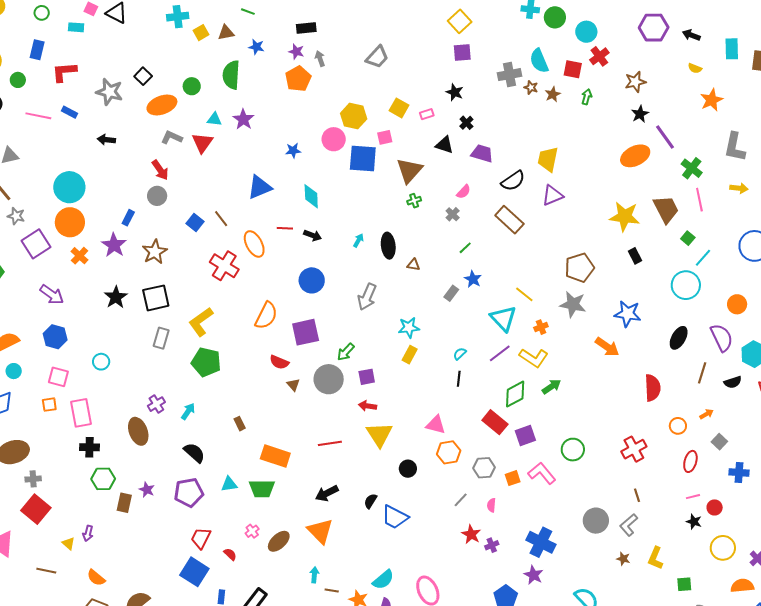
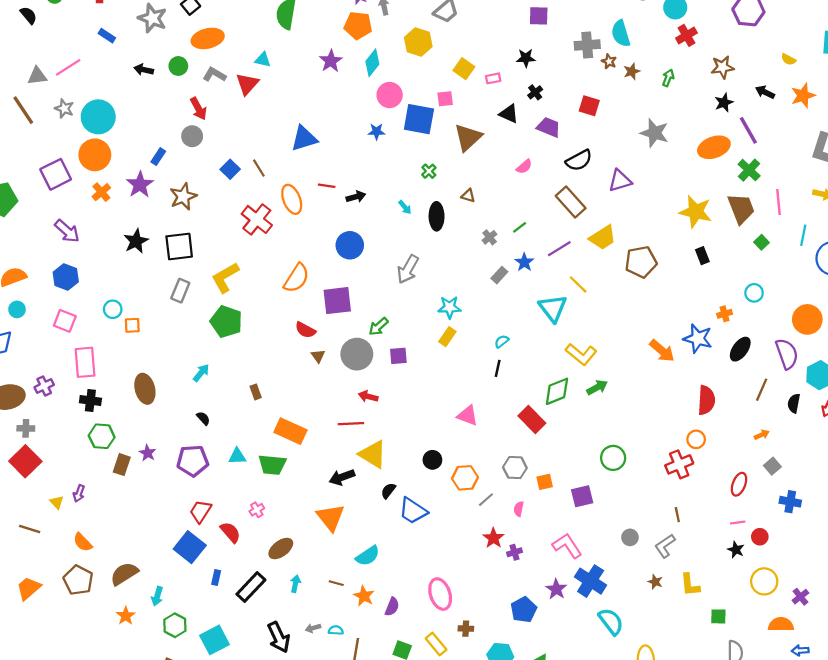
black arrow: (691, 35) -> (765, 92), moved
red square: (573, 69) -> (589, 106), moved
orange pentagon: (298, 79) -> (358, 25), turned 30
green circle: (192, 86) -> (178, 66), moved
black star: (455, 92) -> (526, 58), turned -30
pink line: (38, 116) -> (68, 67), moved, turned -50
yellow hexagon: (354, 116) -> (418, 42), moved
purple star: (243, 119) -> (331, 61), moved
blue star: (293, 151) -> (376, 132), moved
yellow trapezoid: (548, 159) -> (603, 238), moved, turned -140
green cross: (692, 168) -> (749, 170), moved
cyan diamond: (311, 196) -> (372, 63), moved, turned 35
green cross: (414, 201) -> (429, 171), moved, turned -32
gray cross: (453, 214) -> (490, 237), moved
gray star: (16, 216) -> (64, 109), moved
black arrow: (313, 235) -> (356, 197), turned -42
cyan arrow: (358, 240) -> (405, 207), turned 104
cyan line: (703, 258) -> (803, 235), moved, turned -36
brown triangle: (413, 265) -> (468, 196), moved
cyan circle: (686, 285) -> (754, 293), size x0.6
gray star: (573, 304) -> (654, 133), moved
orange circle: (737, 304) -> (807, 319), size x1.4
blue star: (628, 314) -> (698, 338), moved
orange cross: (541, 327) -> (725, 314), moved
purple line: (500, 353) -> (559, 249), moved
black semicircle: (733, 382) -> (794, 403), turned 114
purple cross: (156, 404) -> (44, 386), moved
orange square: (49, 405) -> (132, 325), moved
red arrow: (367, 406) -> (368, 396), moved
orange circle: (678, 426) -> (696, 439), moved
yellow triangle: (379, 434) -> (373, 454), moved, turned -32
purple square: (525, 436) -> (582, 496), moved
orange hexagon: (449, 452) -> (465, 478), moved
black semicircle: (194, 453) -> (203, 418), size x0.6
pink L-shape: (542, 473) -> (567, 546), moved
gray circle: (596, 521) -> (630, 537), size x0.6
brown ellipse: (279, 541) -> (281, 549), moved
blue cross: (541, 542) -> (591, 581), moved
red semicircle: (230, 554) -> (230, 532), size x1.5
yellow L-shape: (655, 558) -> (690, 585), turned -35
cyan arrow: (314, 575) -> (295, 584), moved
cyan semicircle: (383, 580) -> (368, 556), moved

